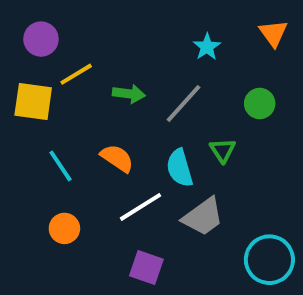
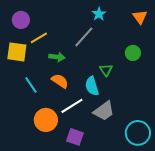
cyan star: (207, 47) -> (99, 14), moved
green arrow: (129, 94) -> (57, 57), moved
gray line: (184, 103) -> (84, 37), moved
green triangle: (223, 150) -> (106, 70), moved
orange circle: (64, 228) -> (46, 120), moved, size x1.5

